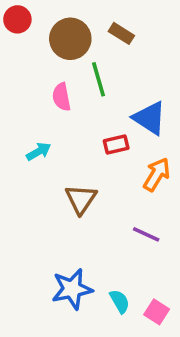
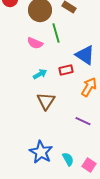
pink semicircle: (61, 97) -> (35, 43), turned -56
cyan arrow: (39, 152) -> (40, 74), moved
blue star: (72, 289) -> (41, 152), turned -30

